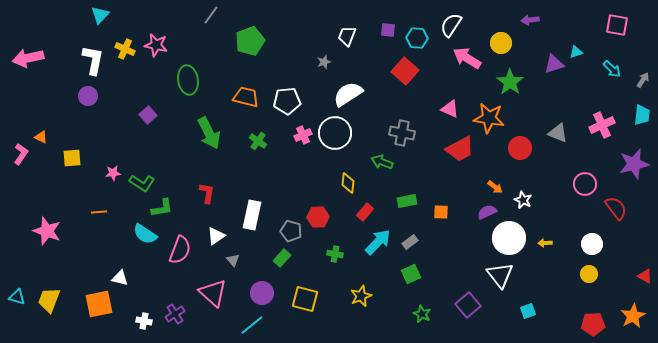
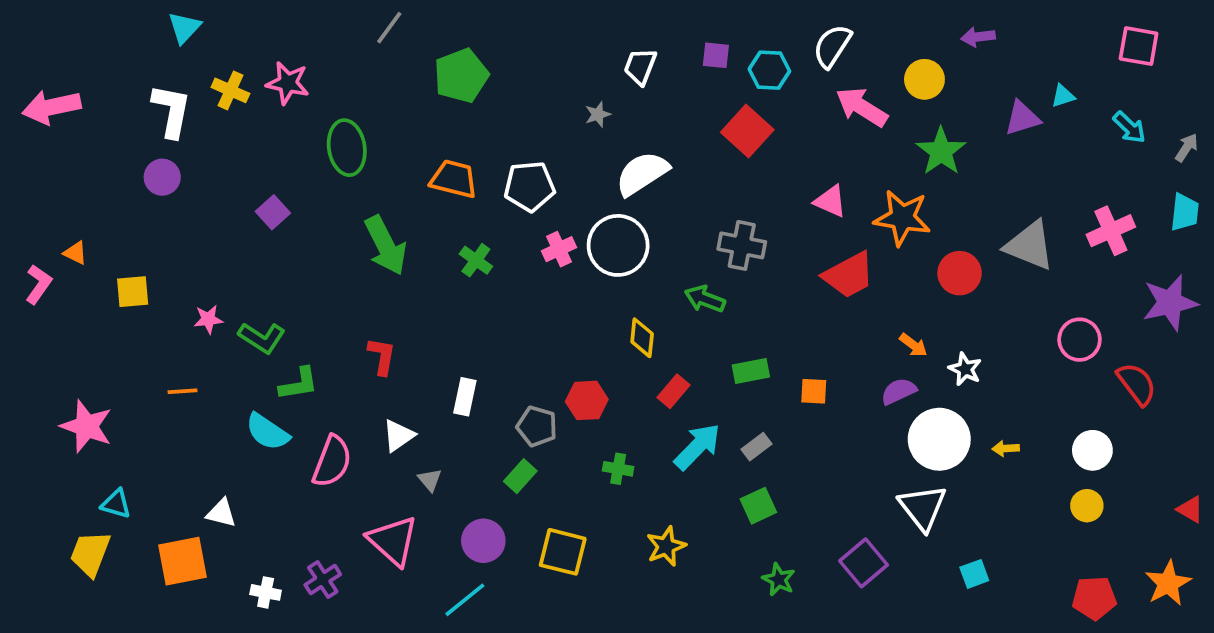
gray triangle: (558, 133) -> (1030, 245), size x1.4
white rectangle: (252, 215) -> (465, 397), size x0.7
cyan triangle: (17, 297) -> (116, 504), moved

